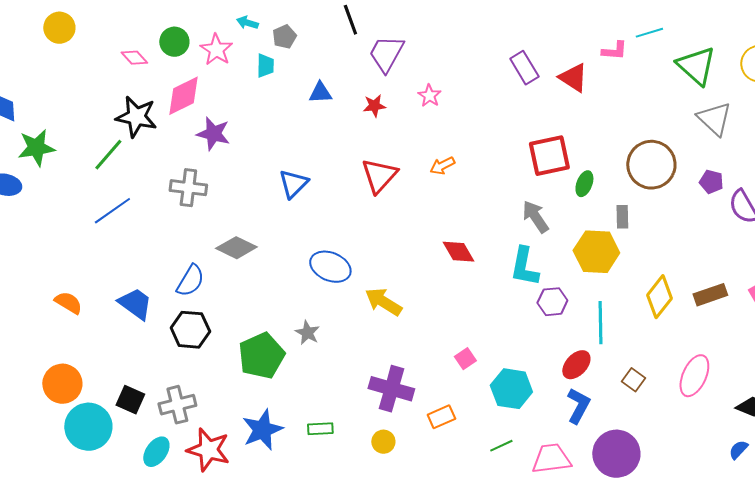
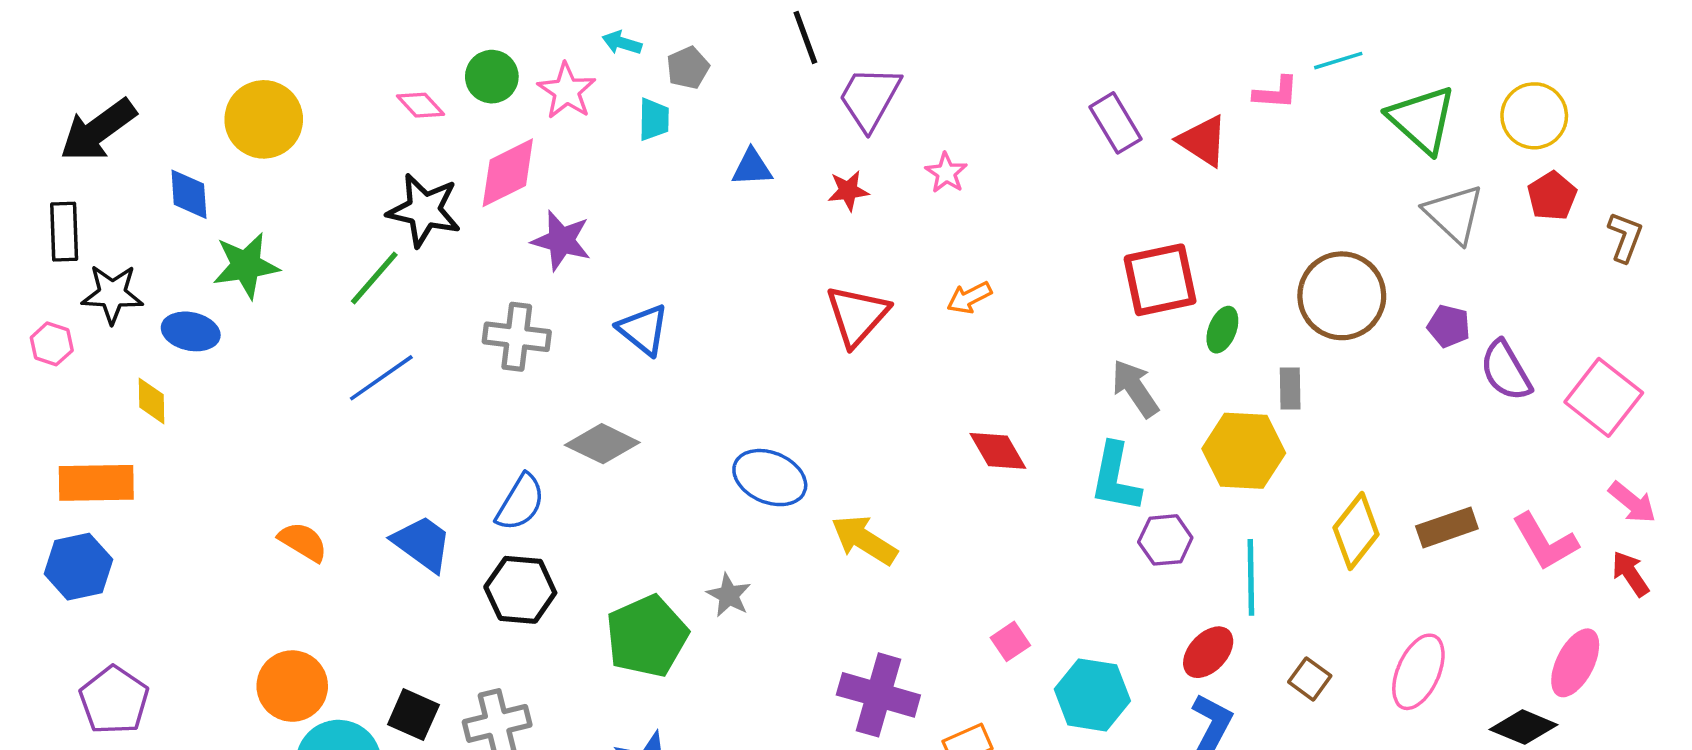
yellow circle: (59, 28) -> (264, 119), moved, size x1.4
blue triangle: (293, 184) -> (643, 330), moved, turned -36

